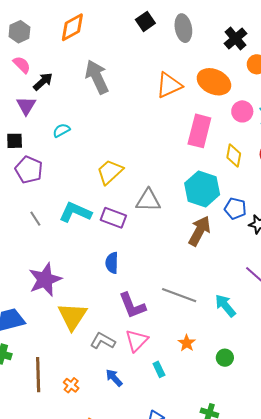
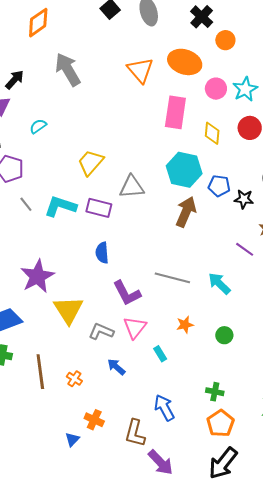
orange triangle: (169, 85) -> (140, 70), turned -40
gray line: (35, 219) -> (26, 204), moved
orange star: (187, 343) -> (185, 325), turned 30

